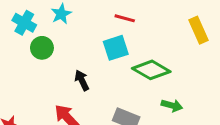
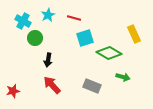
red line: (125, 18) -> (74, 18), moved
yellow rectangle: (198, 30) -> (134, 34), moved
black arrow: (82, 80) -> (48, 60), moved, turned -144

